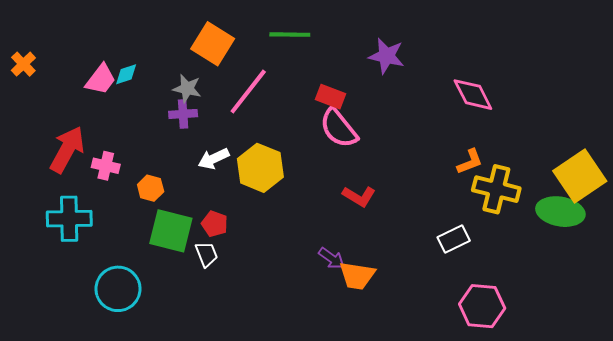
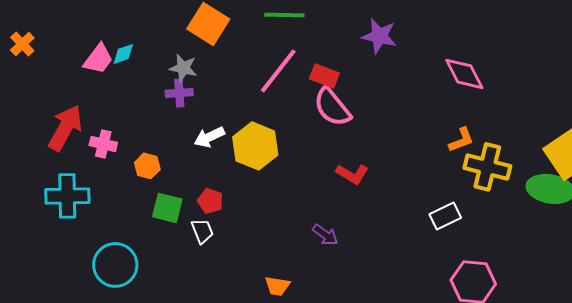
pink line: (248, 92) -> (278, 71), moved
green square: (171, 231) -> (167, 208), size x0.7
orange trapezoid: (357, 276) -> (277, 286), moved, size x0.7

